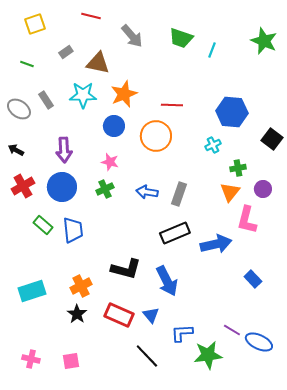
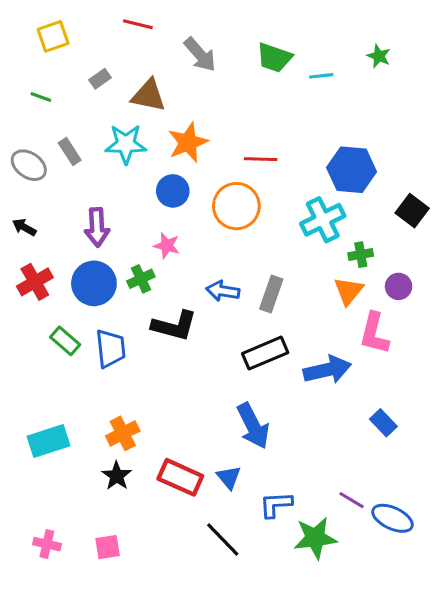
green star: (264, 41) -> (379, 56), moved, size x0.6
cyan line: (212, 50) -> (321, 76), turned 63
cyan cross: (213, 145) -> (323, 220), size x1.8
green cross: (105, 189) -> (141, 279), moved
black L-shape: (126, 269) -> (174, 326), moved

